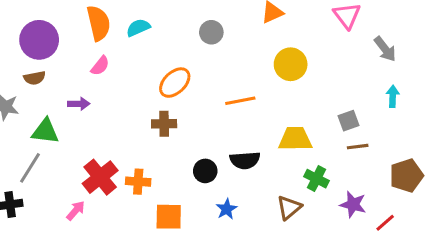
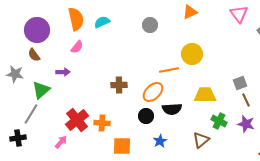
yellow circle: (291, 64) -> (192, 54), moved
brown semicircle: (35, 78) -> (34, 55), turned 64
orange ellipse: (175, 83) -> (153, 92), moved
green triangle: (45, 131) -> (41, 90), turned -48
brown line: (358, 147) -> (246, 100), turned 72
purple star: (353, 204) -> (246, 124), moved

